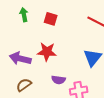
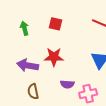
green arrow: (24, 15) -> (24, 28), moved
brown semicircle: (24, 85) -> (33, 91), turned -63

